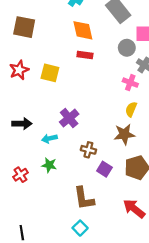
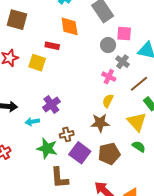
red rectangle: (85, 55) -> (52, 46), moved
brown cross: (88, 150) -> (67, 134), turned -32
green star: (49, 165) -> (47, 148), moved, size x1.5
purple square: (104, 169) -> (80, 153), size x1.5

